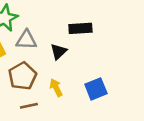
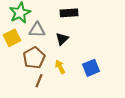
black rectangle: (80, 28) -> (69, 13), moved
brown line: (29, 106) -> (39, 81), turned -56

